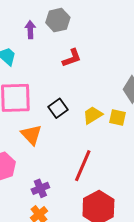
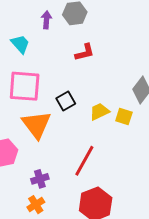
orange triangle: (31, 135) -> (37, 125), size x1.4

